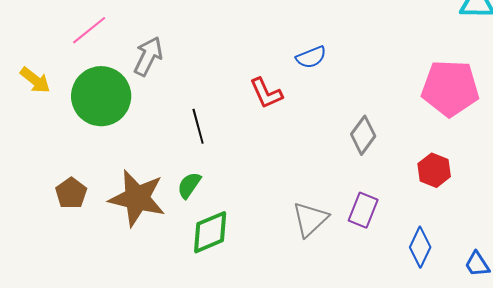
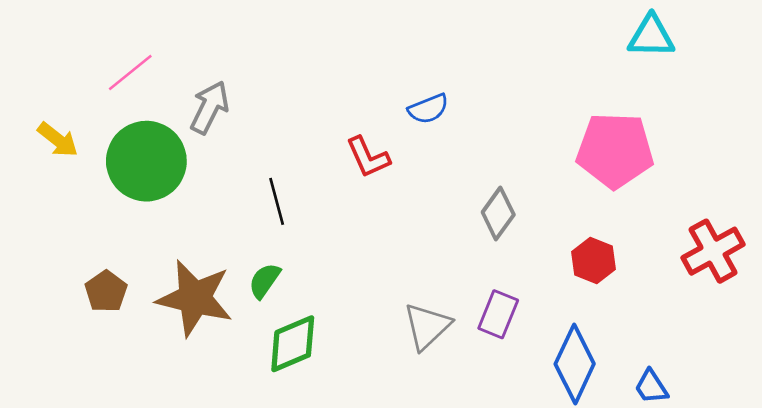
blue diamond: (420, 247) -> (575, 364), size x1.4

